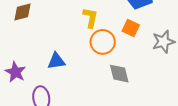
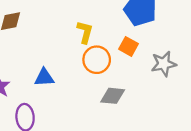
gray diamond: (119, 74) -> (113, 96), turned -75

